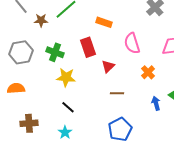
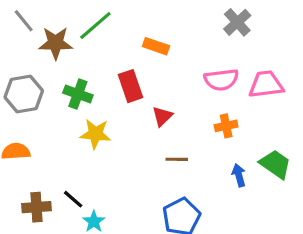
brown star: (41, 20) -> (56, 43), size x1.5
pink semicircle: (132, 43) -> (221, 80), moved, turned -80
orange cross: (148, 72) -> (226, 126), turned 32
black line: (68, 107) -> (73, 199), moved

